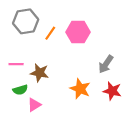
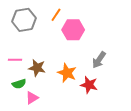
orange line: (50, 33) -> (56, 15), moved
orange star: (80, 89) -> (67, 73), moved
red star: (112, 91) -> (89, 85), moved

